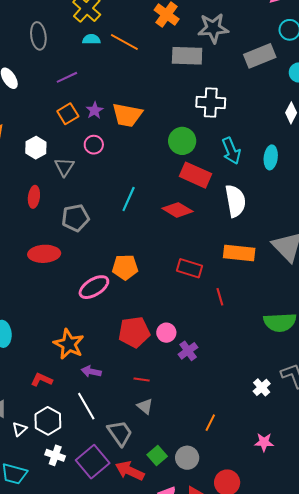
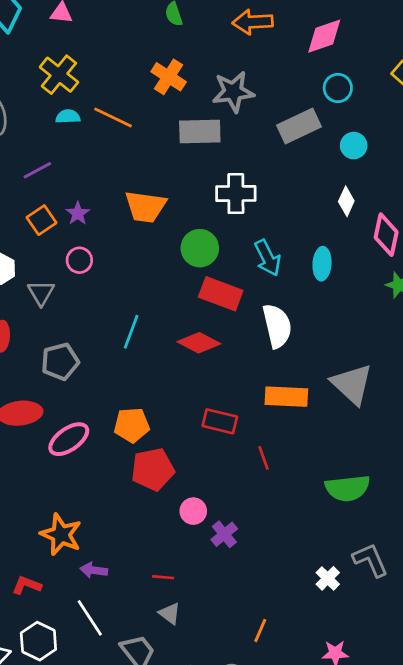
orange trapezoid: (127, 115) -> (146, 207), moved
pink ellipse: (94, 287) -> (69, 439), moved
red pentagon: (134, 332) -> (153, 469), moved

